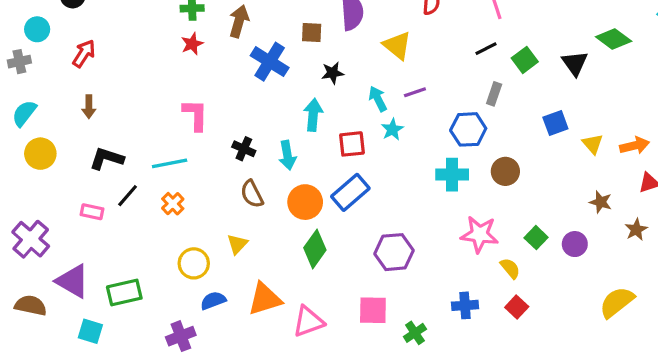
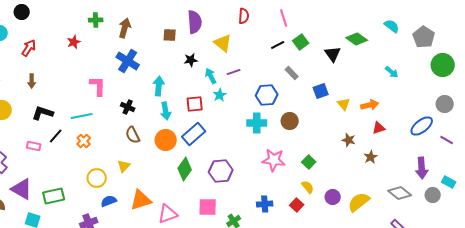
red star: (192, 44) -> (74, 42), moved
green square: (525, 60) -> (301, 42), moved
blue cross: (270, 62) -> (128, 61), moved
black star: (333, 73) -> (191, 60), moved
gray rectangle: (494, 94) -> (292, 73), moved, turned -64
cyan arrow: (313, 115) -> (159, 86), moved
cyan arrow: (287, 155) -> (166, 111), moved
purple circle: (575, 244) -> (333, 197), moved
green diamond: (315, 249) -> (185, 169), moved
yellow semicircle: (510, 268) -> (308, 187), moved

